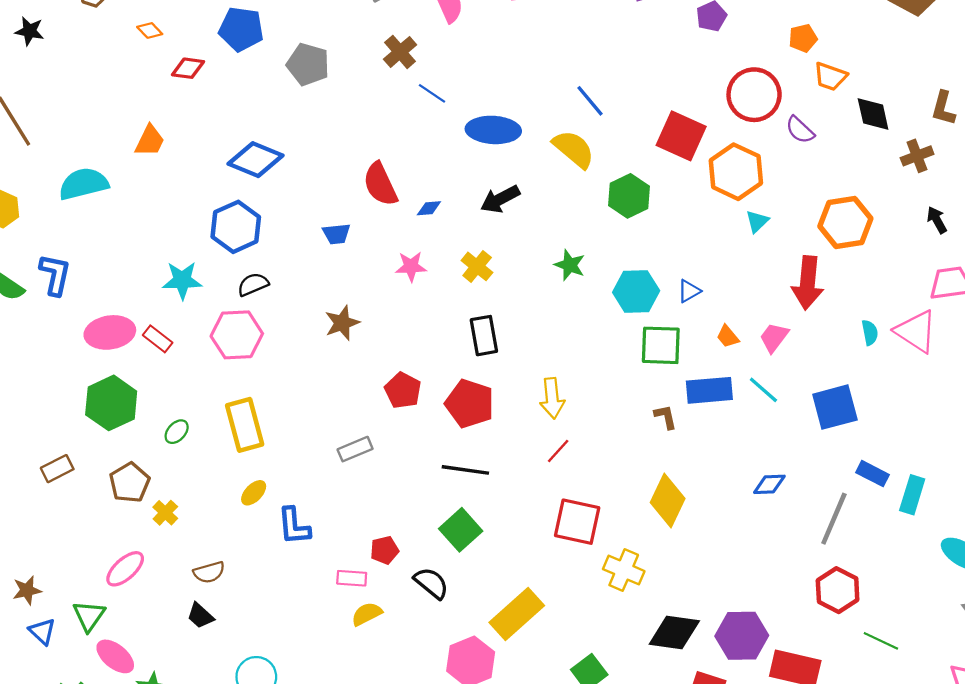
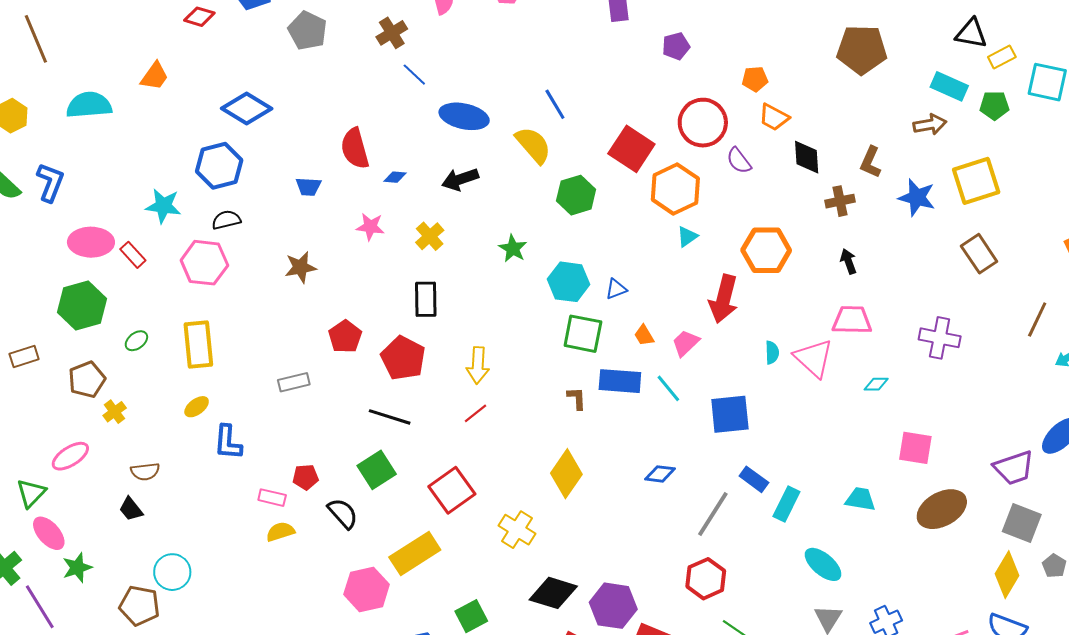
red square: (577, 522) -> (452, 490), moved, turned 33

